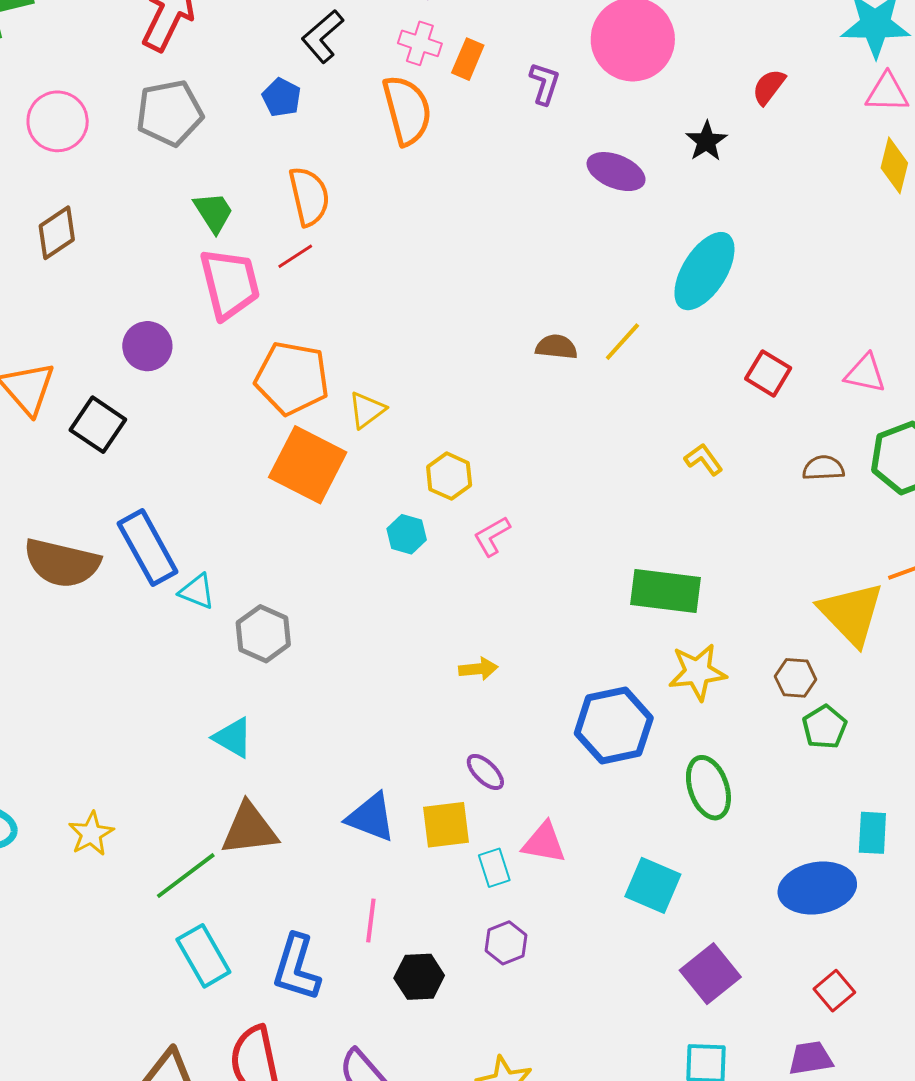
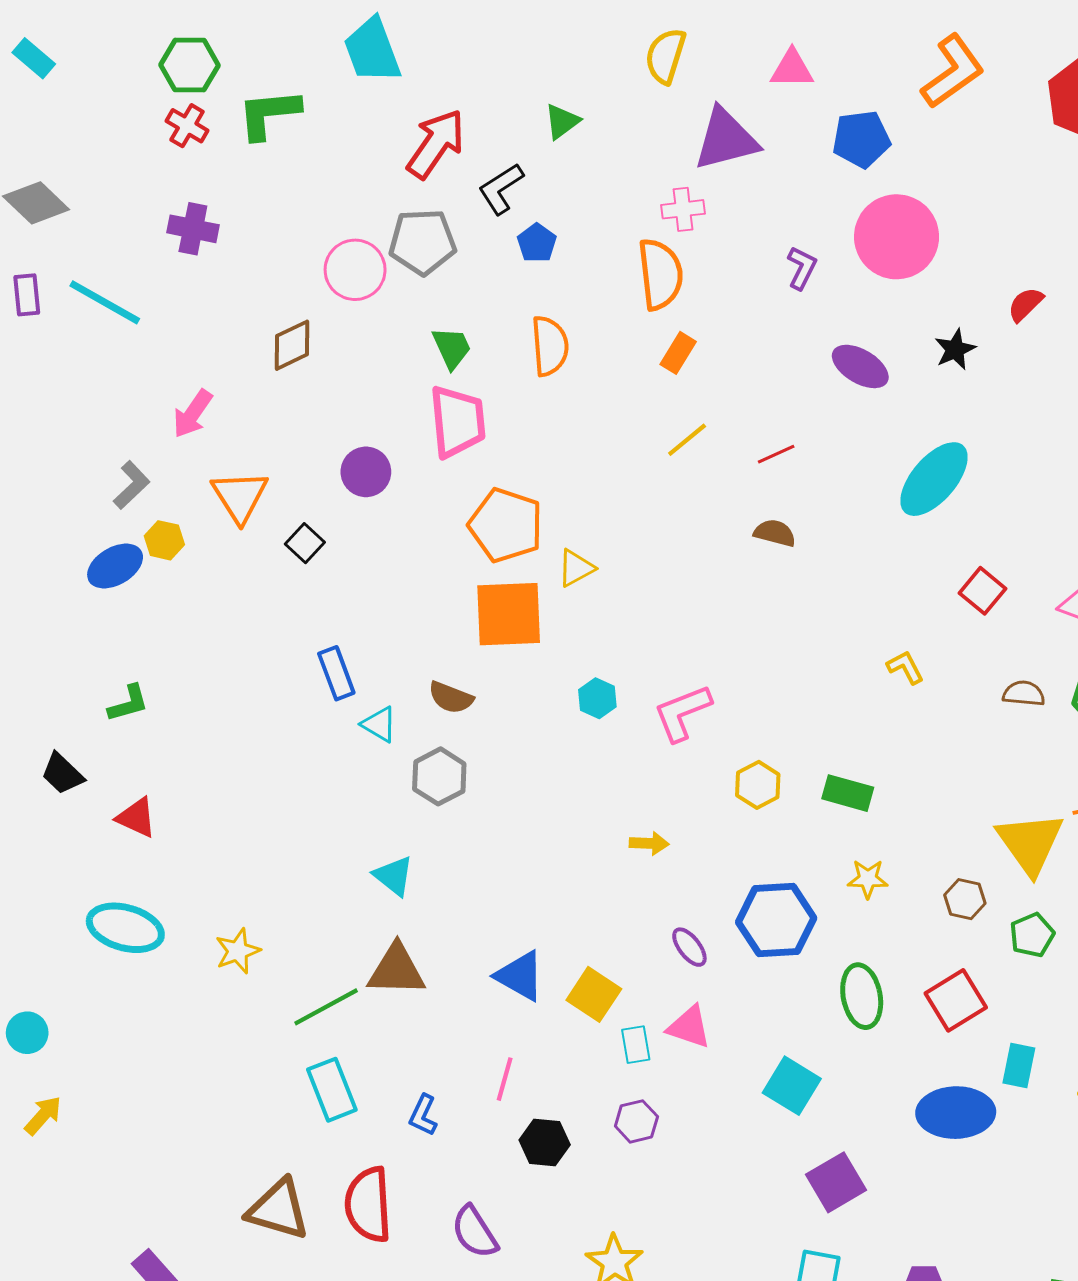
black L-shape: (323, 36) -> (501, 189), moved
pink cross: (420, 43) -> (683, 209), turned -33
orange rectangle: (468, 59) -> (678, 353), moved
pink circle: (58, 121) -> (355, 270), moved
red line: (295, 256) -> (776, 454), moved
yellow line: (622, 342) -> (687, 440), moved
black square: (98, 425) -> (305, 543), size x0.7
orange square: (308, 465) -> (509, 614), turned -38
yellow hexagon: (449, 476) -> (758, 785), moved
pink L-shape: (492, 536) -> (682, 713), size x1.5
blue rectangle: (148, 548) -> (336, 673), size x0.7
brown semicircle: (62, 563) -> (451, 698), moved, size x0.6
green rectangle: (665, 591) -> (848, 793), size x0.7
yellow star: (697, 672) -> (868, 879), size x0.7
green pentagon: (824, 727) -> (1032, 935), moved
purple ellipse: (485, 772) -> (689, 947), moved
yellow square: (446, 825) -> (594, 994), turned 32
blue L-shape: (296, 968) -> (423, 1115), size x0.6
red square: (834, 991) -> (956, 1000), moved, size x1.5

